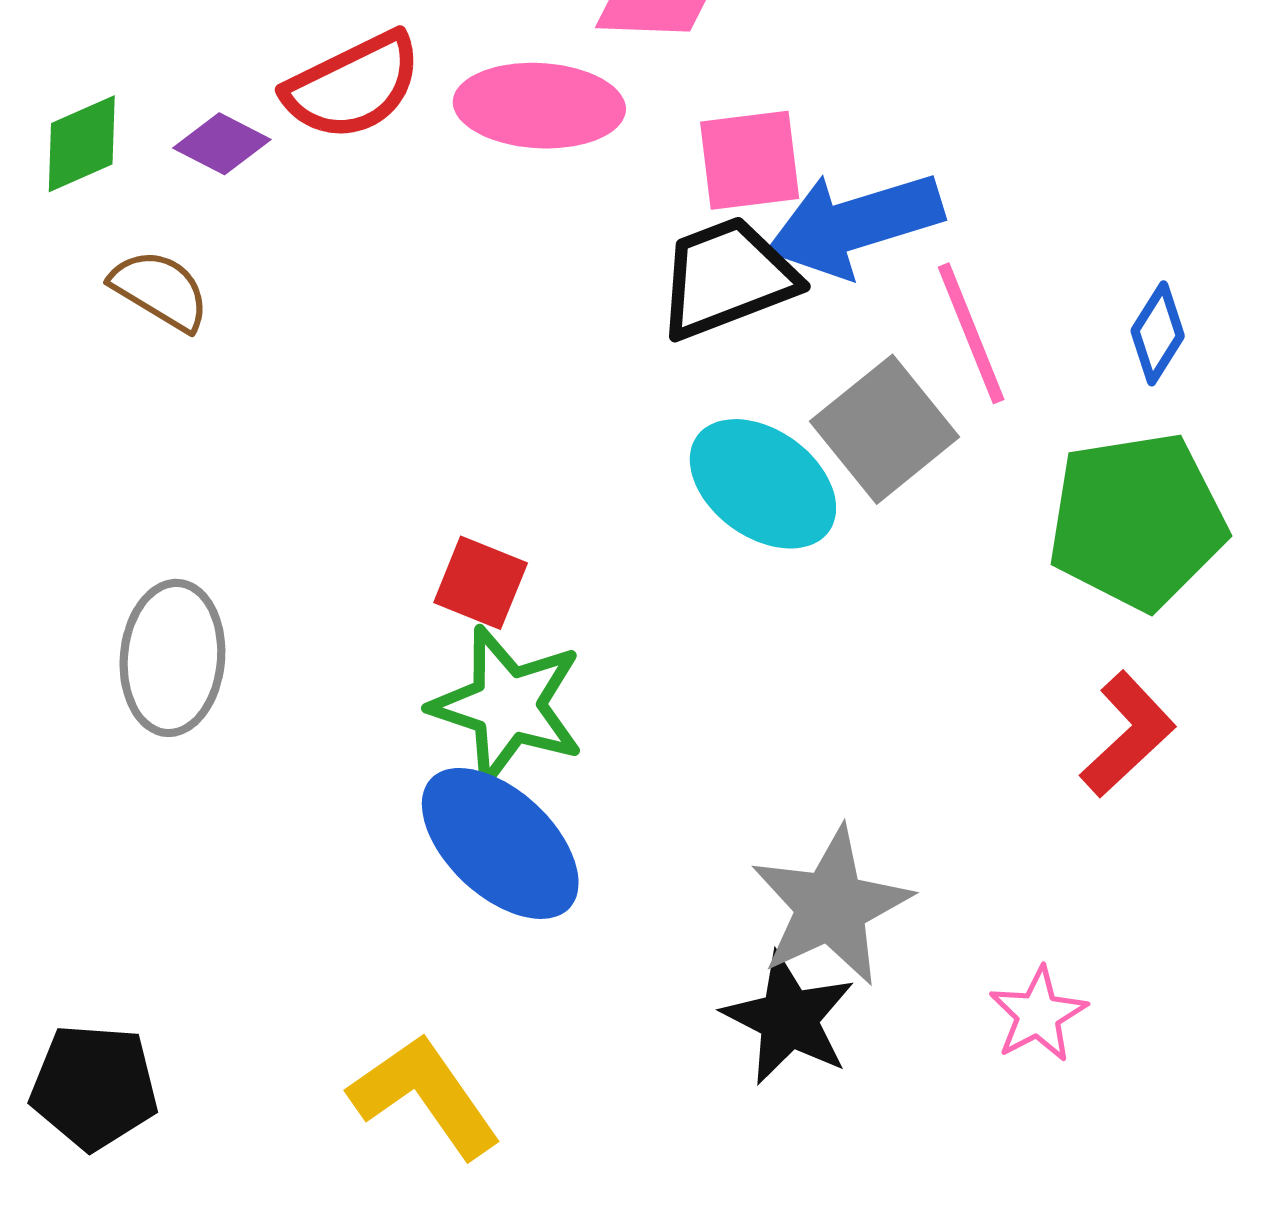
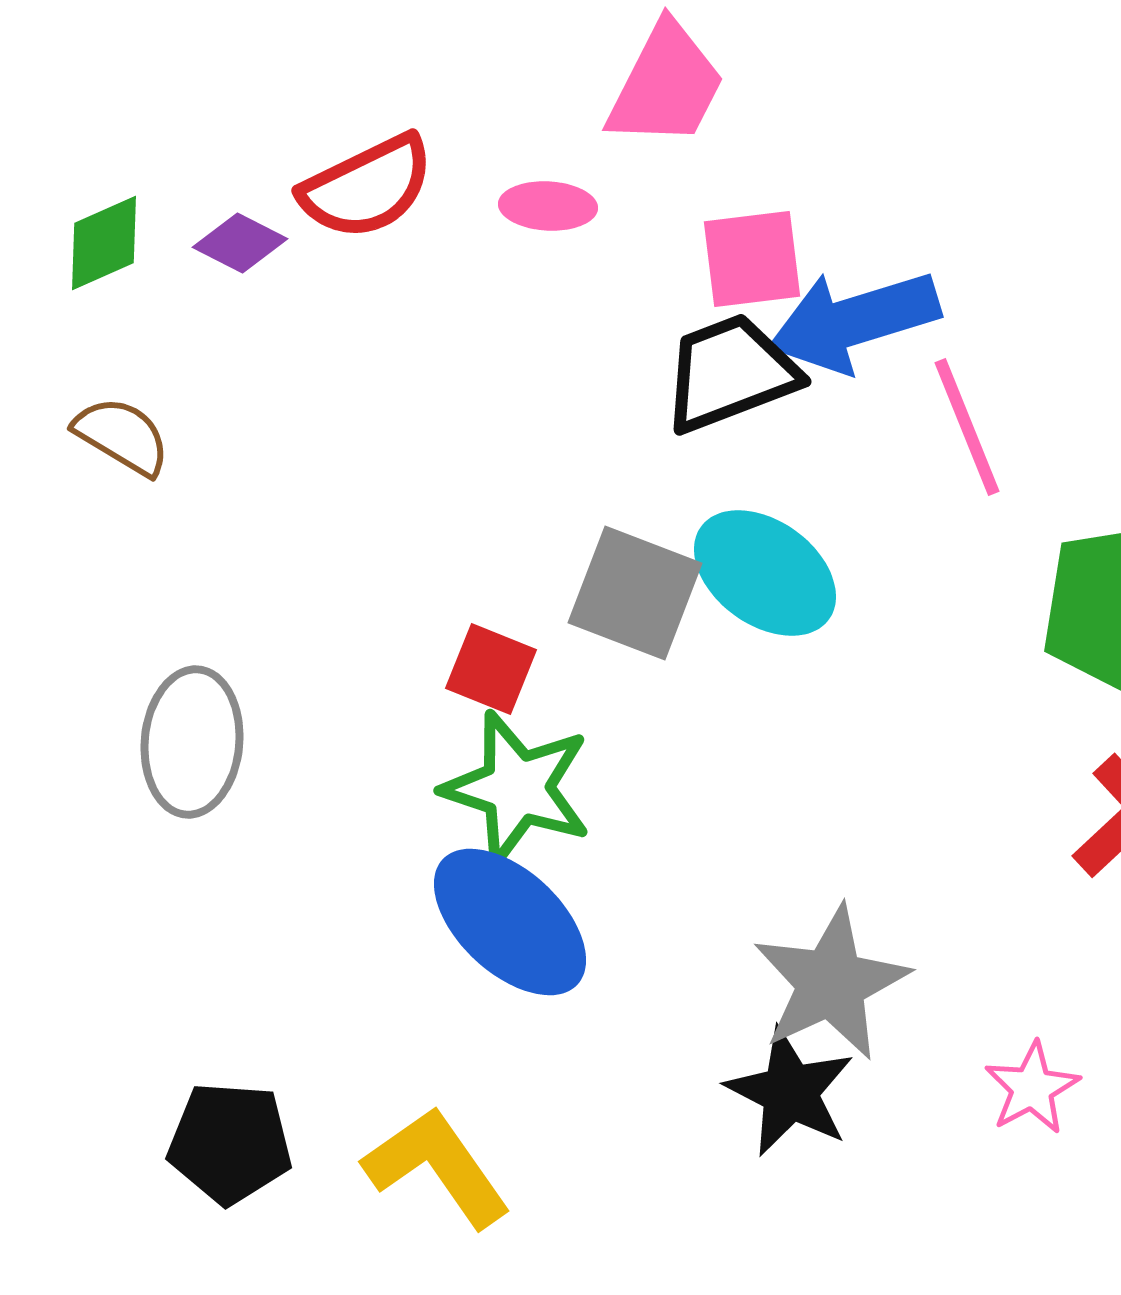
pink ellipse: (539, 106) -> (548, 206), size x0.6
brown semicircle: (160, 290) -> (122, 436), moved
gray square: (885, 429) -> (635, 593), moved, turned -30
black pentagon: (94, 1087) -> (230, 1143), moved

